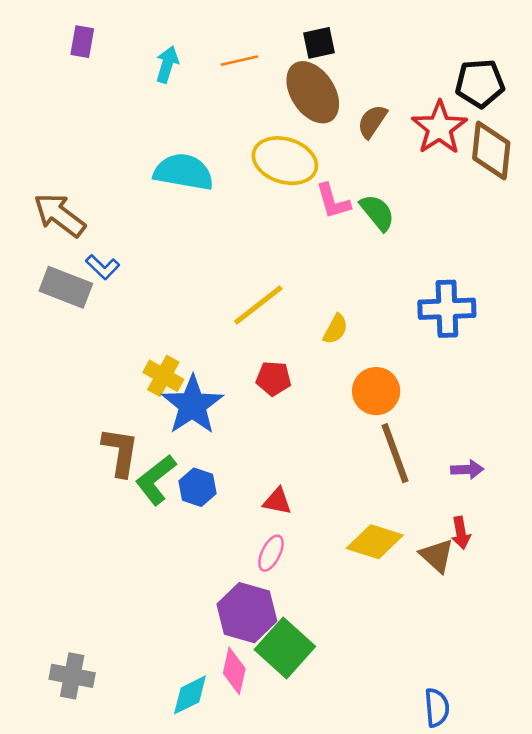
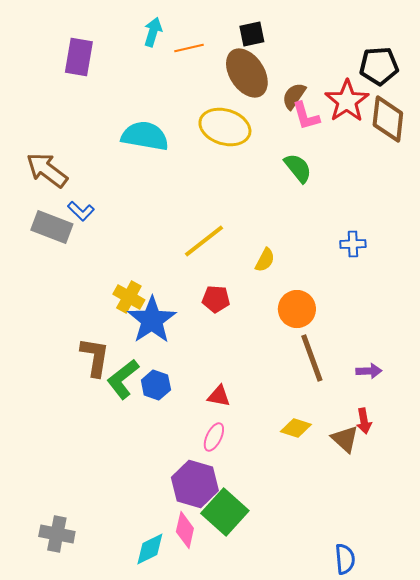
purple rectangle: (82, 42) -> (79, 57), moved, size x1.5
cyan arrow: (167, 64) -> (153, 32), moved
pink L-shape: (333, 201) -> (306, 116), moved
blue cross: (447, 309) -> (353, 244), size x0.6
yellow diamond: (375, 542) -> (296, 428), size x0.7

